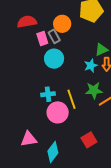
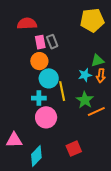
orange circle: (62, 24) -> (39, 61), moved
cyan circle: (54, 59) -> (49, 78), moved
green star: (94, 90) -> (85, 100), turned 30
yellow line: (72, 99) -> (62, 91), moved

